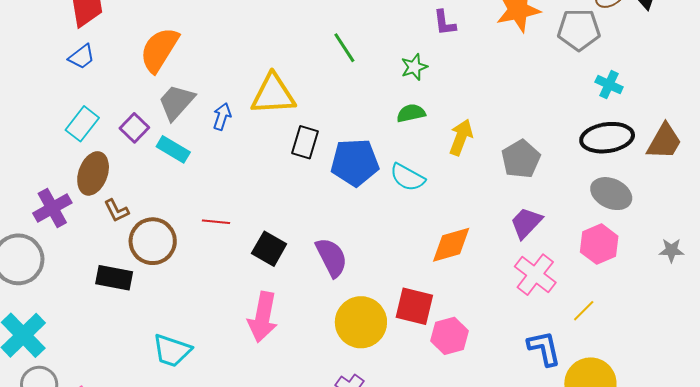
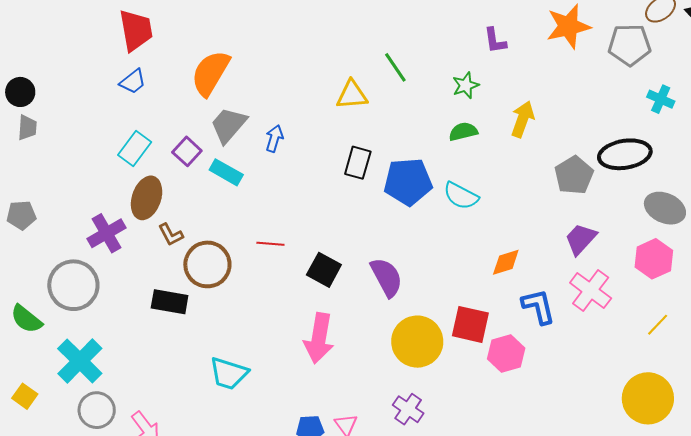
yellow triangle: (273, 94) -> (352, 95), moved, size x0.7
yellow arrow: (461, 137) -> (523, 119), moved
black ellipse: (607, 138) -> (625, 154), moved
orange diamond: (451, 245) -> (506, 262), size x0.7
yellow line: (584, 311) -> (658, 325), moved
blue L-shape: (544, 348) -> (538, 307), moved

